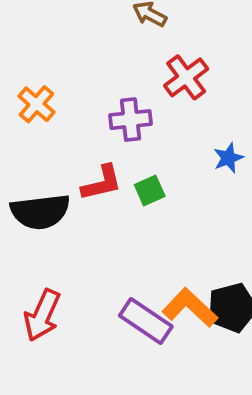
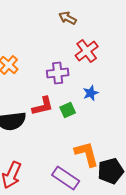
blue star: (228, 158) -> (91, 93), moved
orange L-shape: (190, 308) -> (87, 154), moved, turned 32

